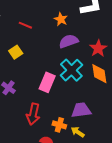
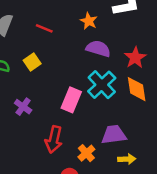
purple semicircle: (69, 41) -> (98, 49), turned 36
orange cross: (59, 125) -> (86, 153), turned 32
yellow arrow: (78, 132) -> (127, 159), moved, turned 144

